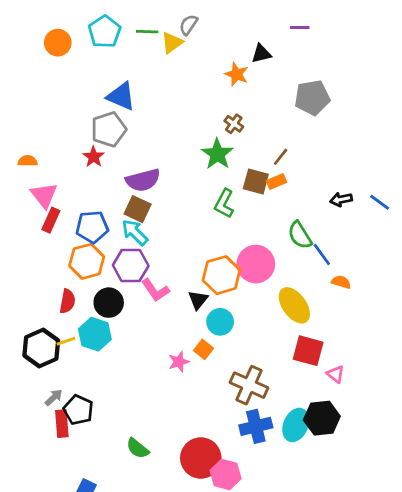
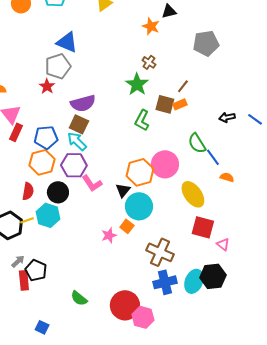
cyan circle: (220, 322) -> (139, 206), size x1.4

